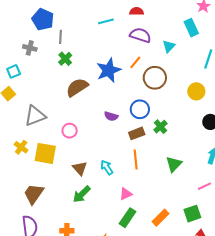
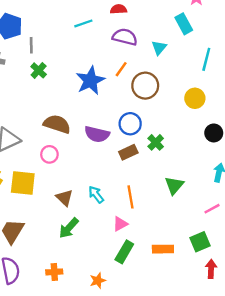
brown semicircle: (77, 87) -> (57, 124), moved, turned 55
purple semicircle: (111, 116) -> (97, 134), size x1.5
orange line: (136, 159) -> (131, 197), moved
orange rectangle: (160, 218) -> (163, 249), turned 48

